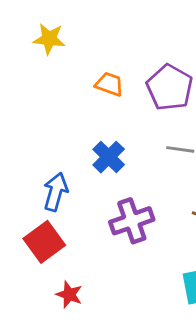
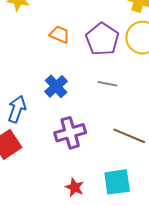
red star: (69, 295) -> (74, 187), moved

